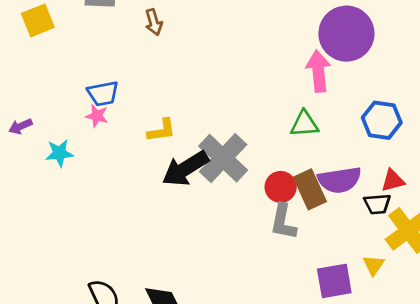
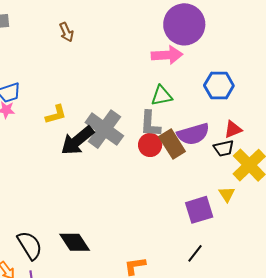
brown arrow: (154, 22) -> (66, 32), moved
pink arrow: (318, 71) -> (167, 55), turned 100
gray L-shape: (283, 222) -> (150, 124), moved

